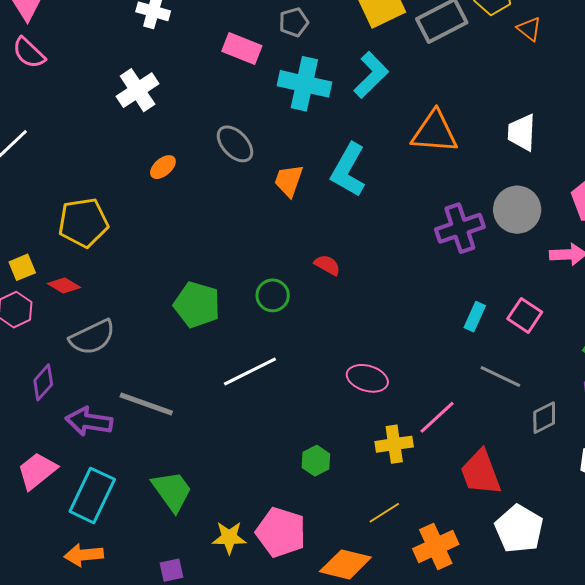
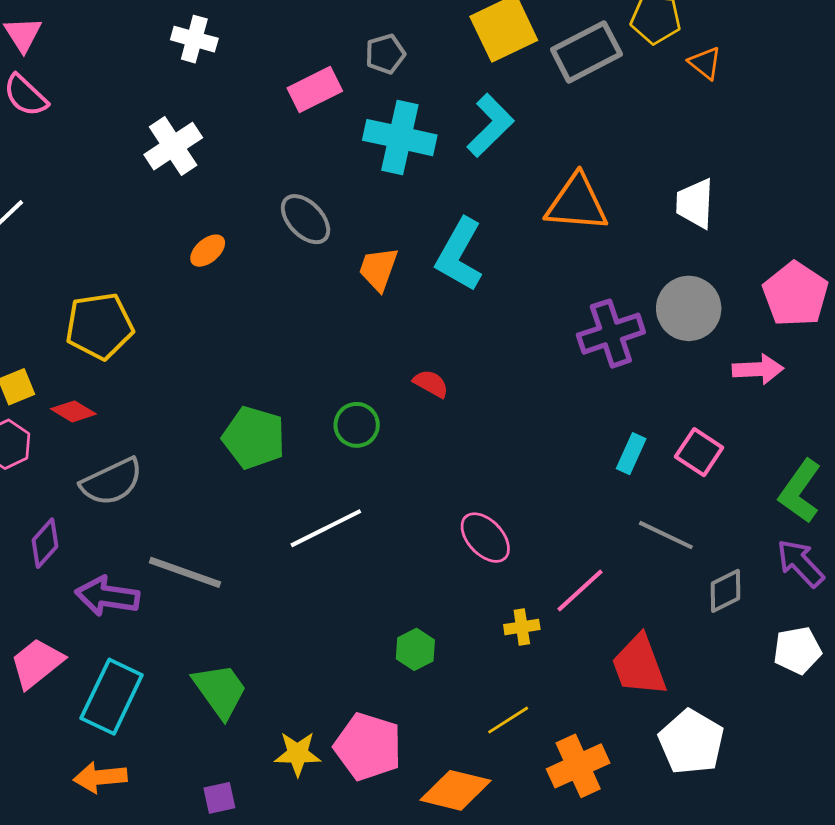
pink rectangle: (242, 48) -> (315, 90), turned -48
pink ellipse: (367, 378) -> (485, 538), turned 30
yellow cross: (394, 444) -> (522, 627), size x0.7

